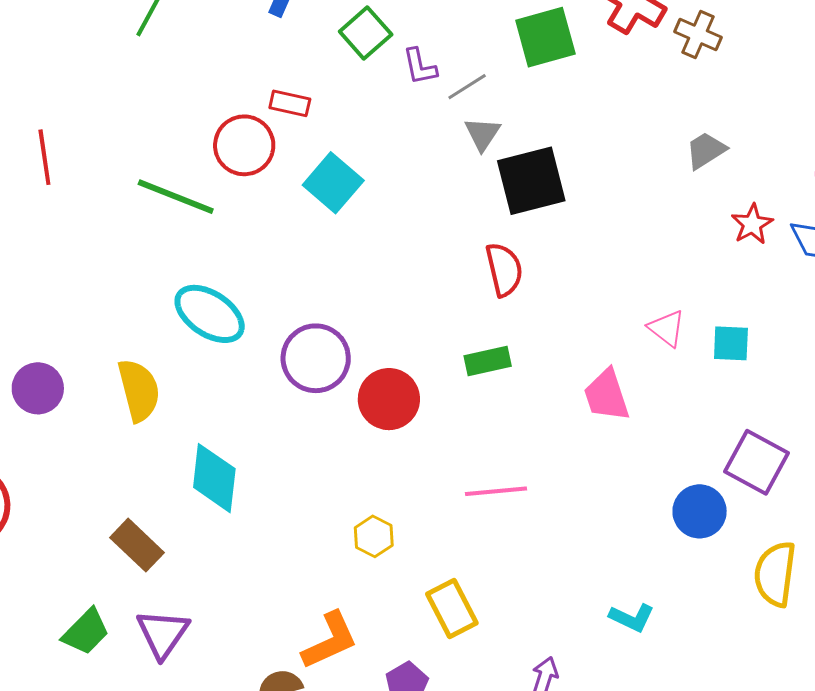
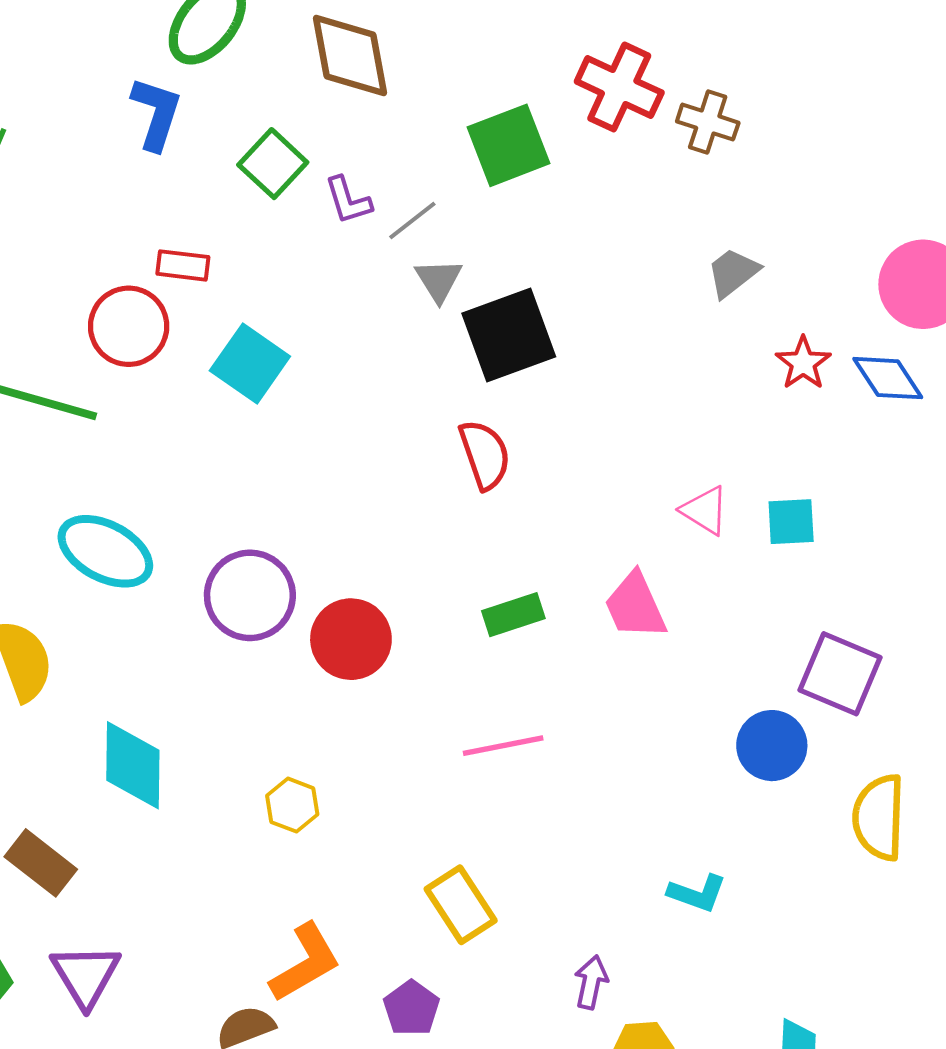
green rectangle: (488, 361) -> (513, 615), moved
yellow hexagon: (374, 536) -> (292, 805), moved

